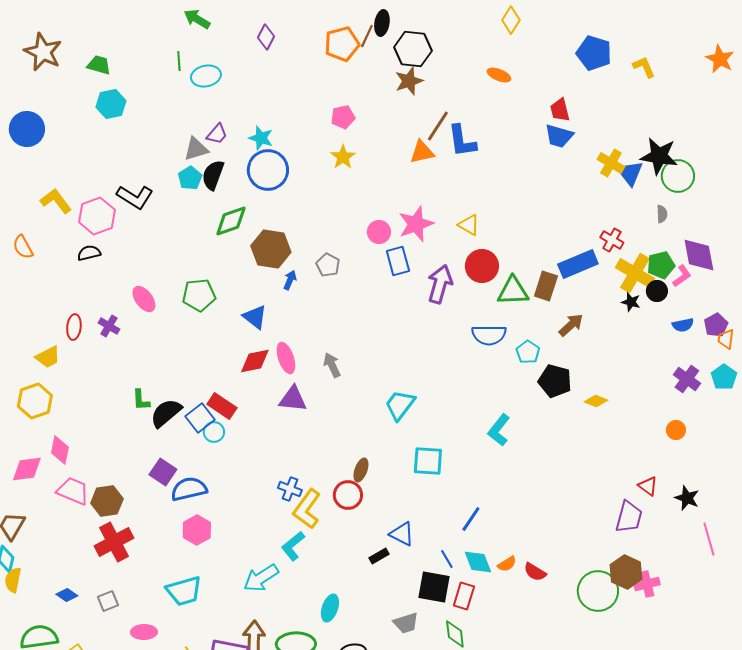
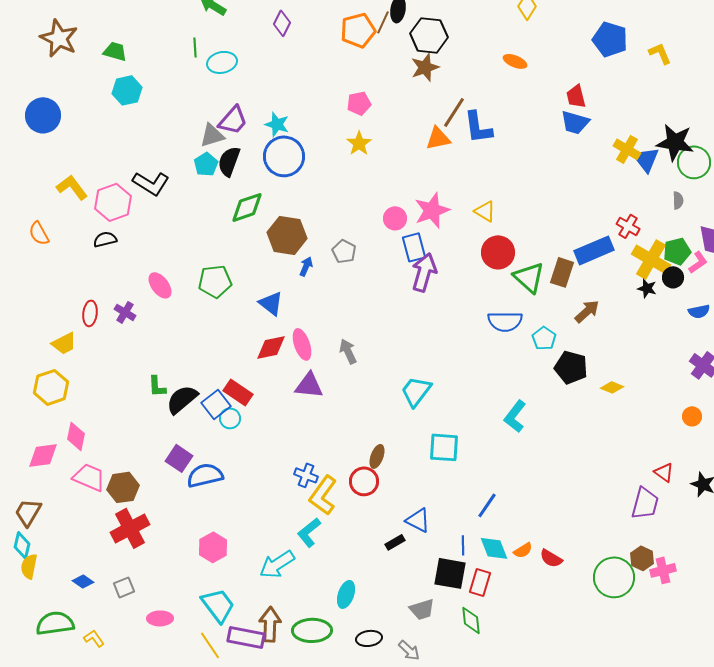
purple trapezoid: (217, 134) -> (233, 120), size x1.4
purple arrow: (440, 284) -> (424, 272), moved
green triangle: (513, 291) -> (529, 277), turned 44
pink hexagon: (197, 530) -> (213, 547), moved
blue line: (447, 559) -> (463, 545), turned 30
brown hexagon: (626, 572) -> (642, 558), size x0.7
cyan trapezoid: (184, 591) -> (218, 605), moved, turned -111

